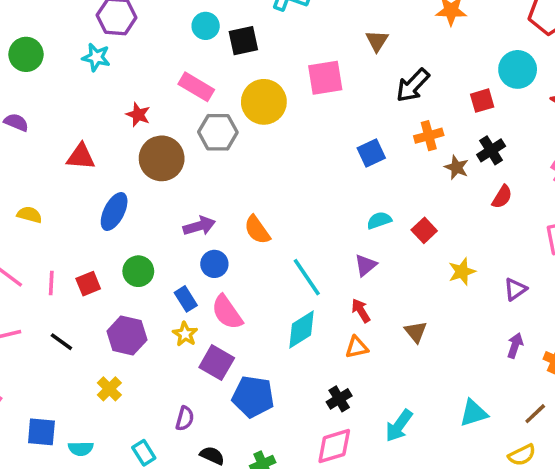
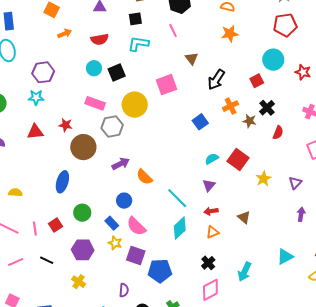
red triangle: (81, 157) -> (35, 132), moved
purple arrow: (199, 226) -> (121, 164), moved
red square: (424, 230) -> (238, 160), size x1.5
red arrow: (361, 311) -> (211, 211), turned -56

